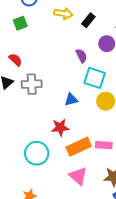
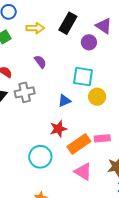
yellow arrow: (63, 14) -> (35, 28), moved
black rectangle: (88, 20) -> (68, 23), size x1.5
purple semicircle: (81, 56) -> (40, 62), moved

